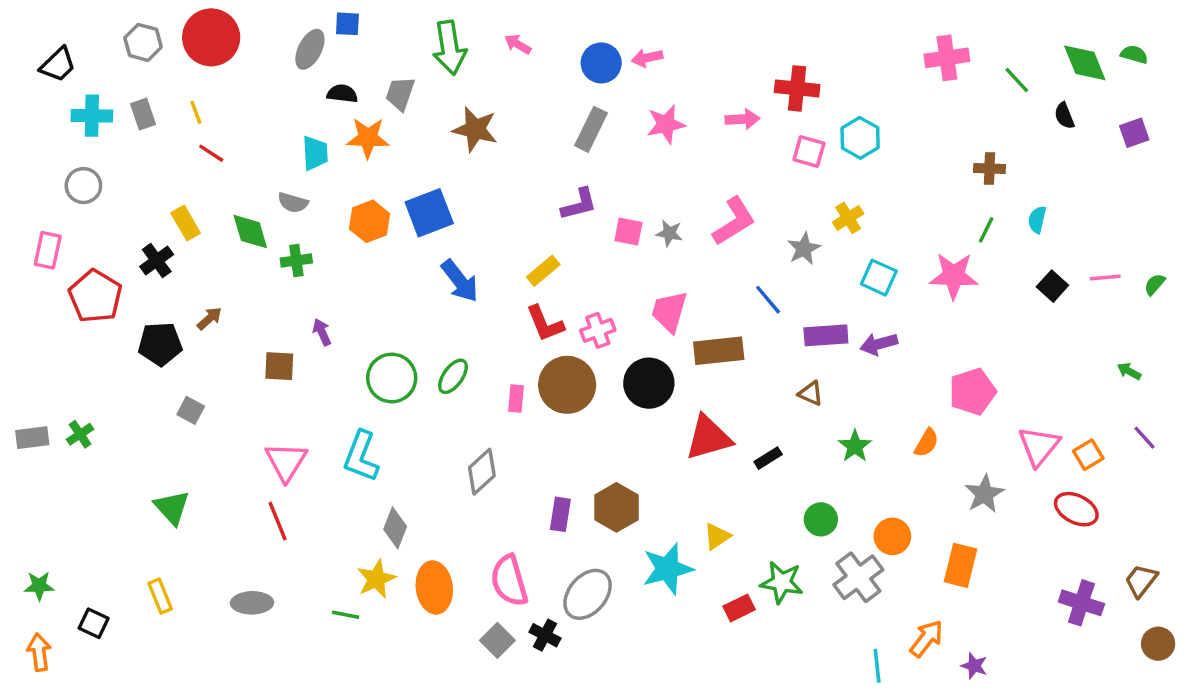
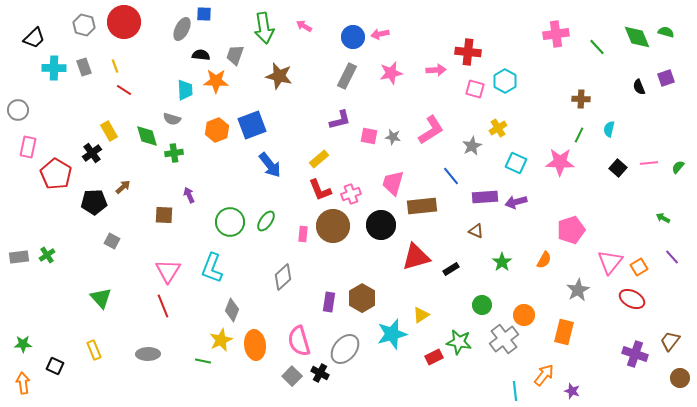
black semicircle: (1064, 116) -> (639, 87), moved
gray circle: (83, 186) -> (18, 110), moved

